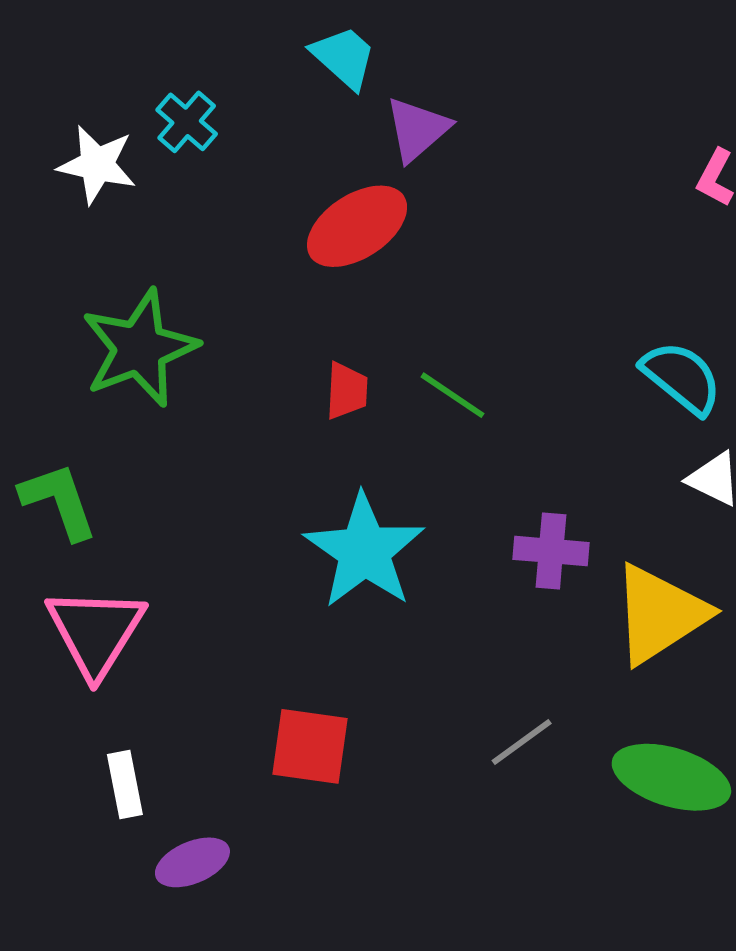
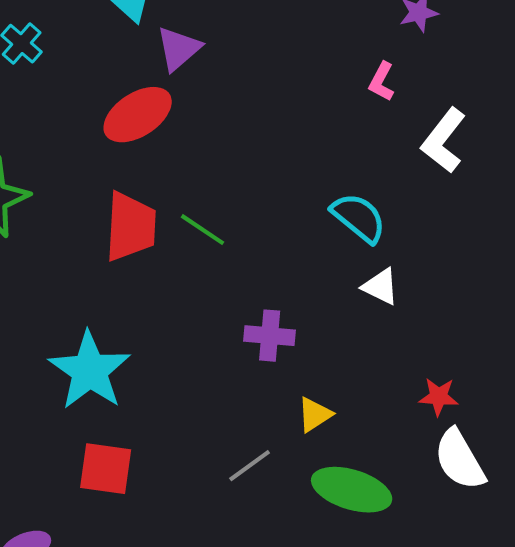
red trapezoid: (347, 391) -> (131, 227), size x1.8
cyan star: (364, 551) -> (90, 371), moved
yellow triangle: (660, 614) -> (315, 415), moved, size x0.5

